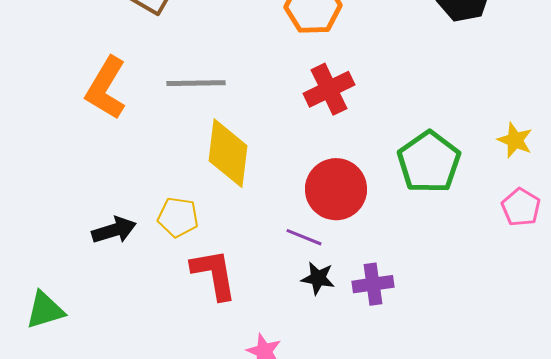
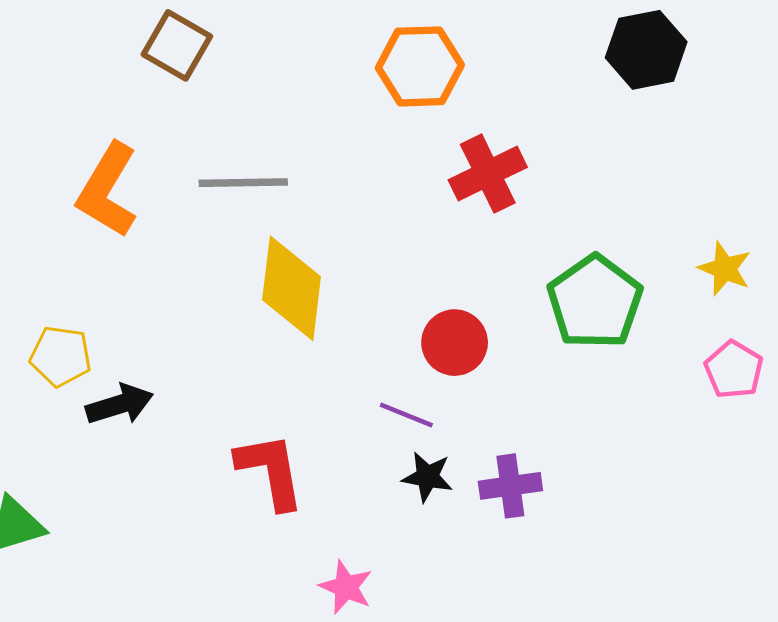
red cross: (329, 89) -> (488, 174), moved
red circle: (336, 189) -> (455, 343), size x0.7
yellow pentagon: (178, 217) -> (61, 356), moved

